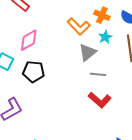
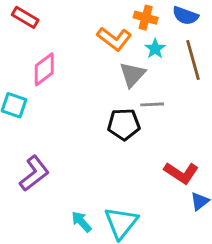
black pentagon: (34, 72) -> (124, 124), moved
red L-shape: (100, 100) -> (181, 173), moved

